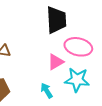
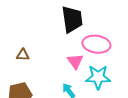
pink triangle: (56, 62) -> (75, 61), turned -30

